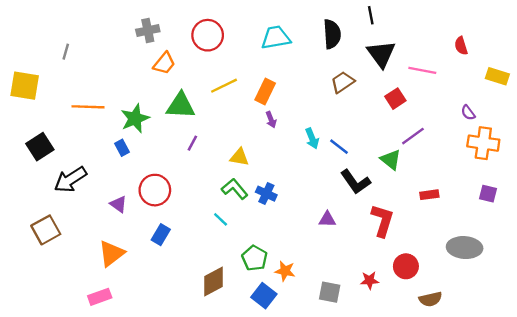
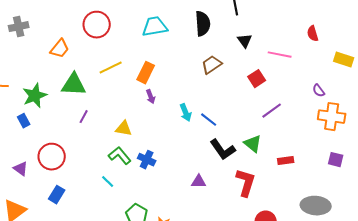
gray cross: (148, 31) -> (19, 27), moved
black triangle: (381, 54) -> (245, 41), size x0.6
green triangle: (391, 160) -> (253, 144), moved

